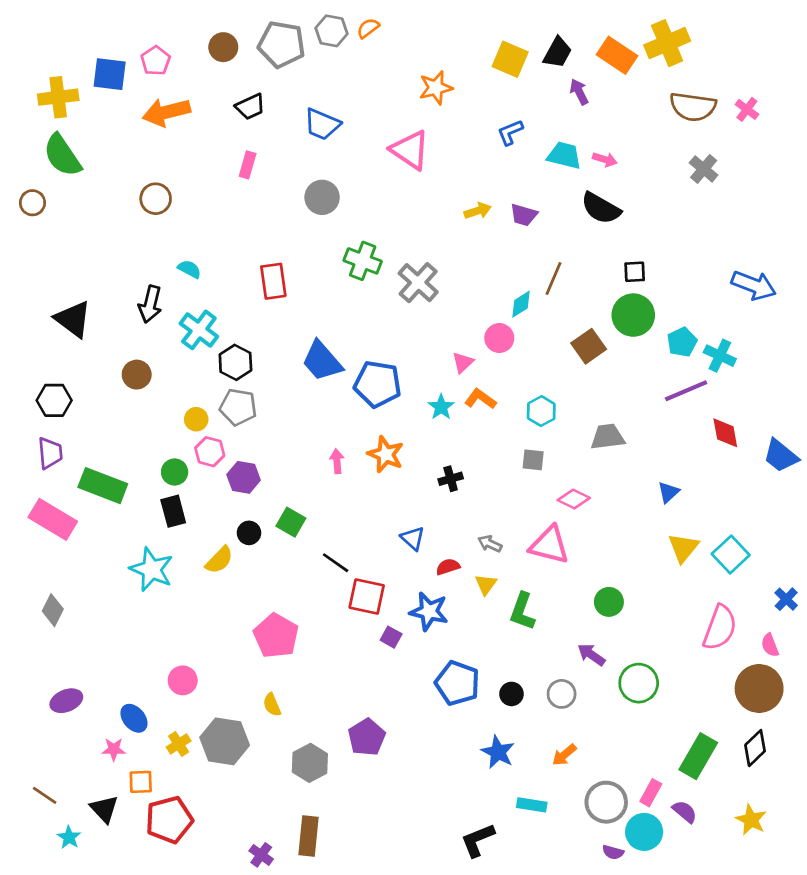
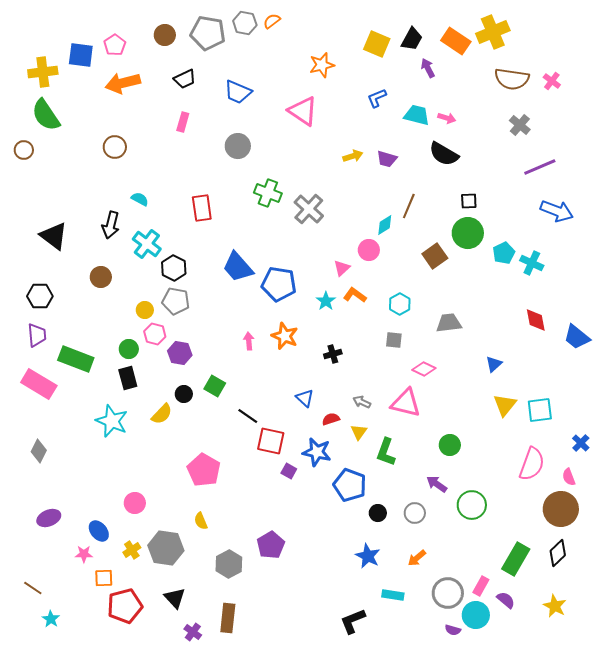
purple line: (686, 391) -> (540, 167), moved
cyan square: (731, 555) -> (540, 410), turned 36
blue pentagon: (457, 683) -> (350, 485), moved
black triangle: (104, 809) -> (175, 598), moved

